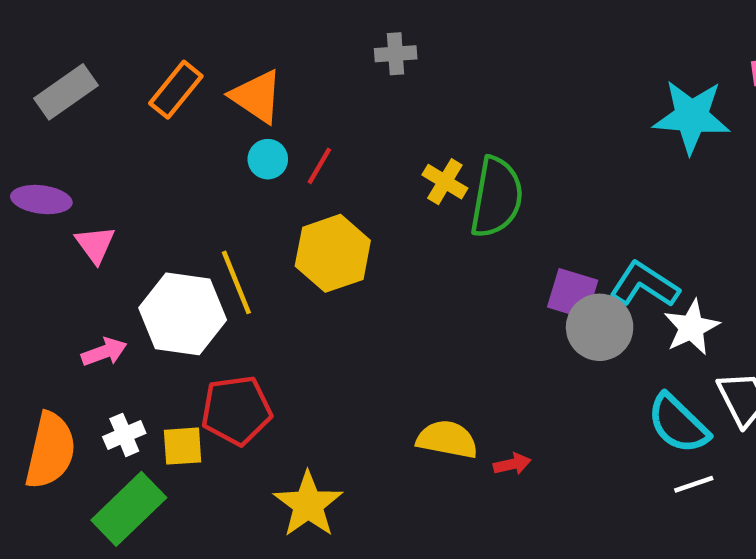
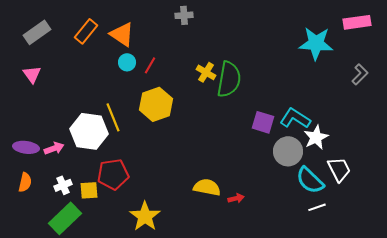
purple ellipse: (41, 200) -> (26, 147), moved
pink triangle: (95, 244) -> (32, 74), moved
gray circle: (600, 327) -> (288, 151), moved
orange semicircle: (50, 451) -> (25, 182), moved, size x0.6

